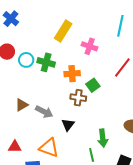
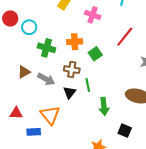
green cross: (46, 62) -> (46, 48), moved
brown cross: (78, 98) -> (72, 70), moved
orange triangle: (49, 148) -> (50, 115), turned 30
green line: (92, 155) -> (88, 85), moved

